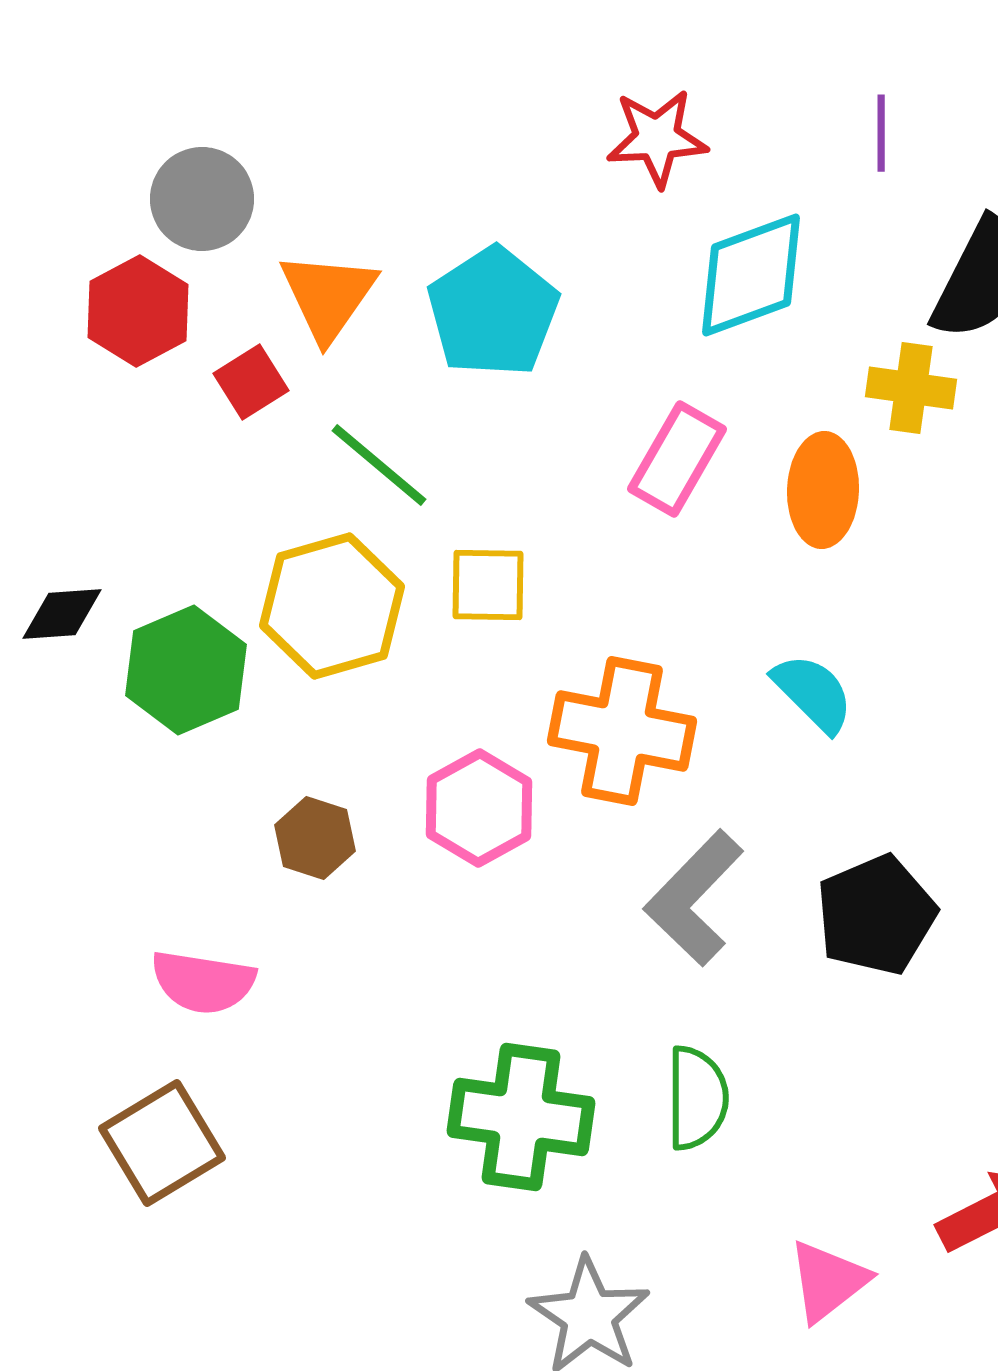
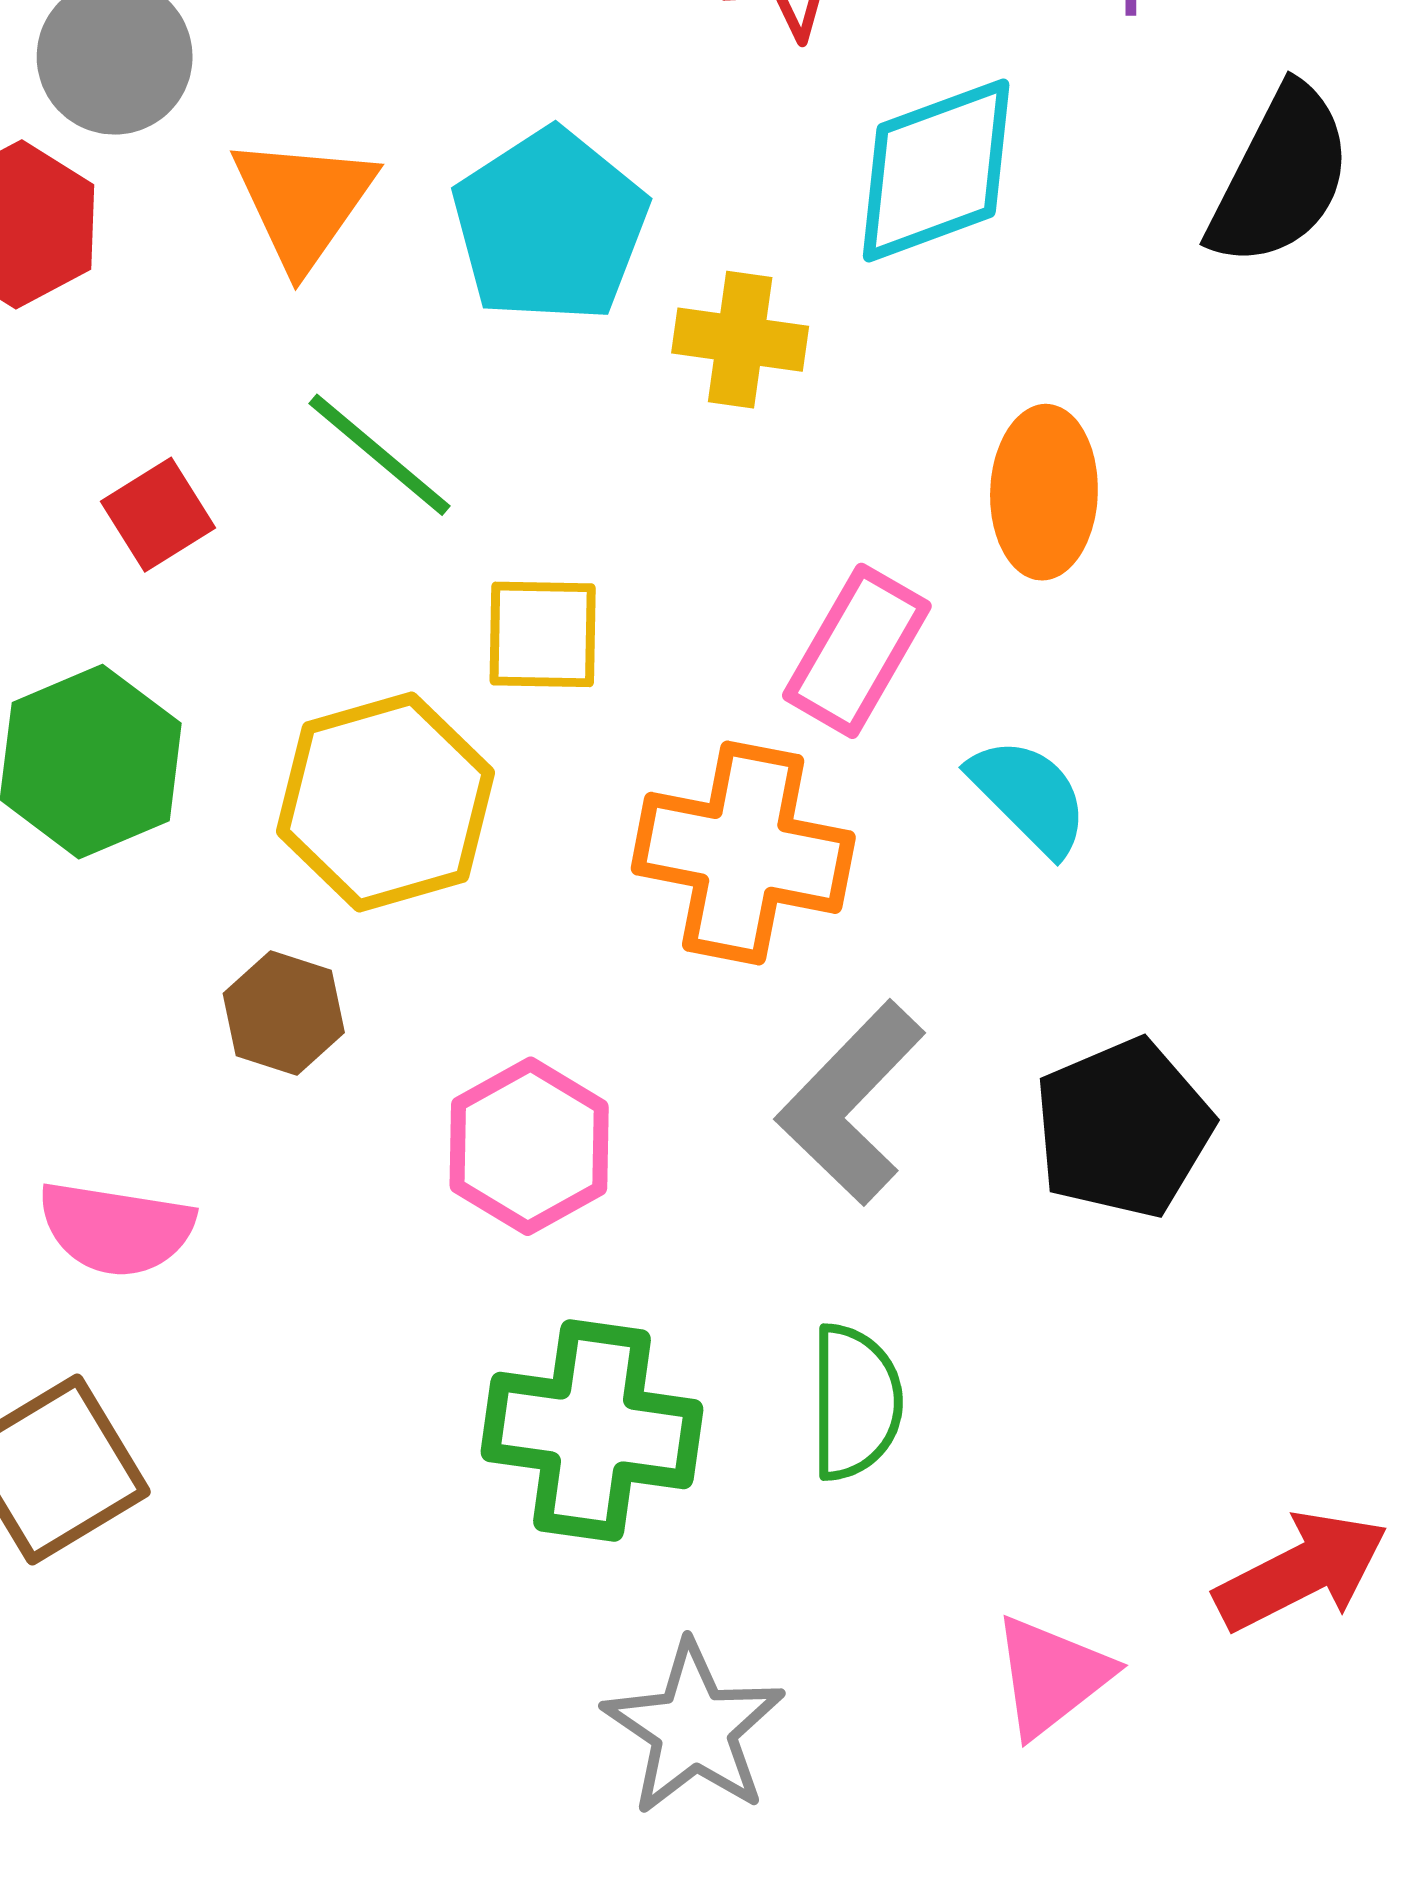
red square: (251, 382) -> (158, 515), moved
yellow cross: (911, 388) -> (740, 340), moved
pink rectangle: (677, 459) -> (857, 651), moved
yellow hexagon: (332, 606) -> (385, 802), moved
pink hexagon: (479, 808) -> (529, 1146), moved

